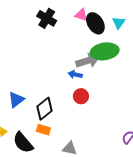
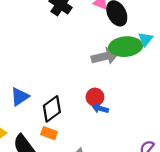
cyan triangle: (119, 23) -> (146, 39), moved
blue arrow: (75, 75) -> (100, 108), moved

